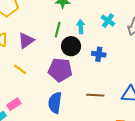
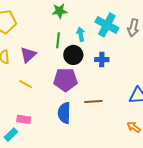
cyan cross: (108, 21) -> (107, 25), size x1.6
brown line: (95, 95) -> (93, 101), moved
pink rectangle: (14, 104) -> (24, 119), turned 48

